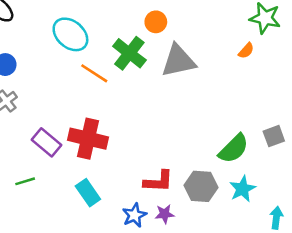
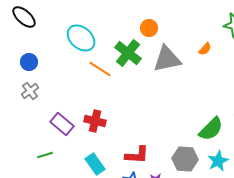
orange semicircle: (246, 51) -> (205, 49), moved
red cross: (88, 139) -> (95, 121), size x0.7
red L-shape: (158, 181) -> (137, 155), moved

